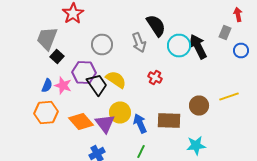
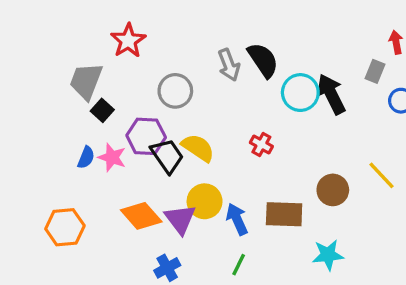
gray arrow: (139, 42) -> (229, 65), moved
yellow line: (229, 96) -> (381, 175), turned 66
orange hexagon: (46, 112) -> (65, 227), moved

